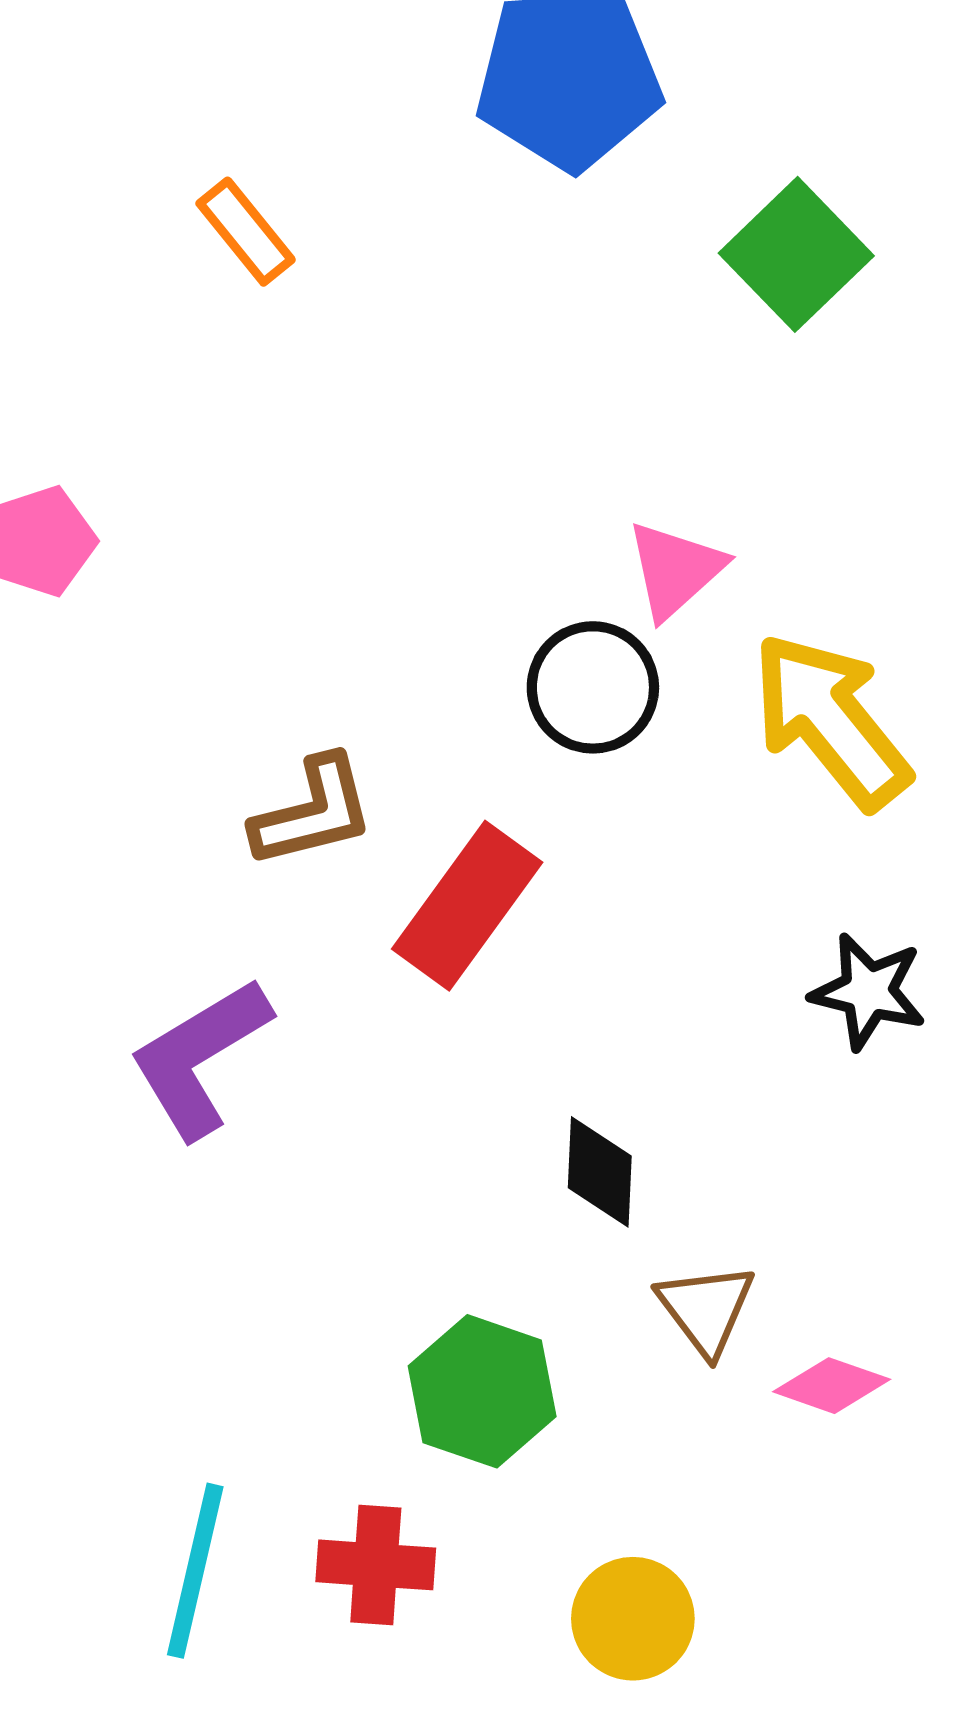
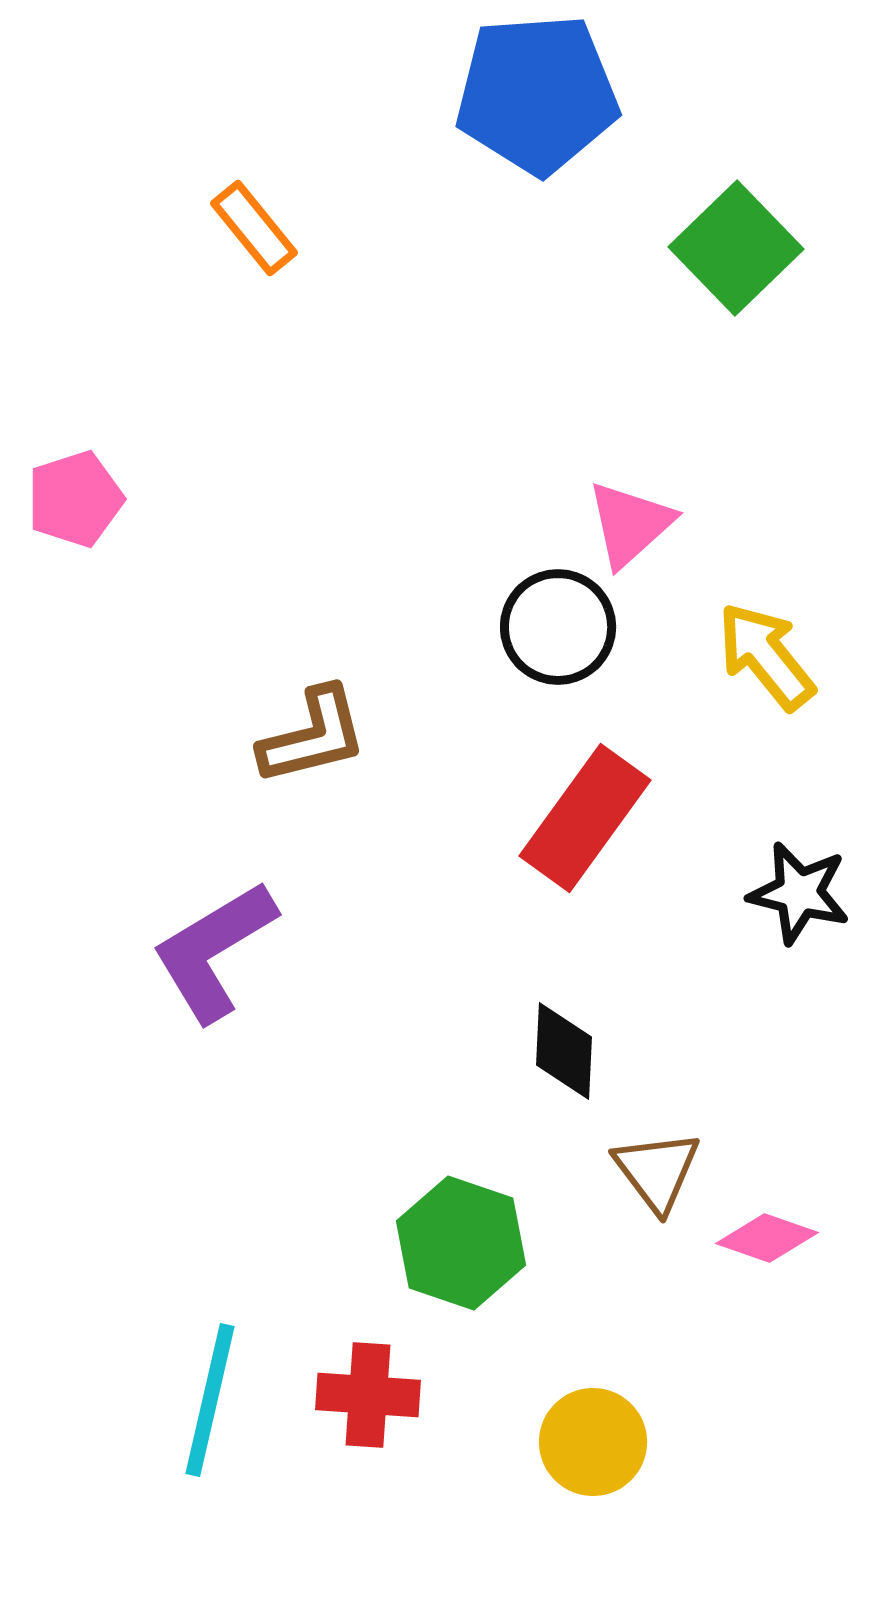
yellow arrow: (831, 721) -> (766, 656), size x0.7
red rectangle: (467, 906) -> (585, 818), moved

